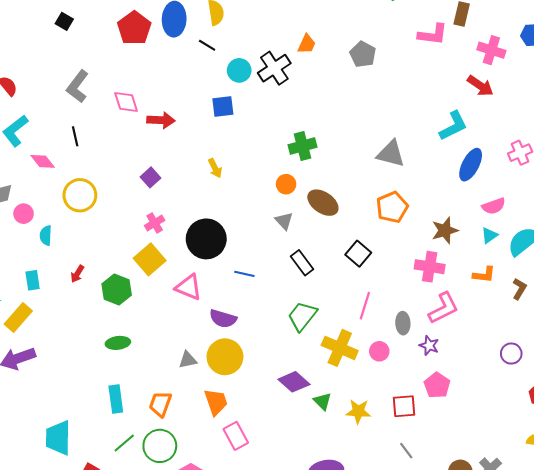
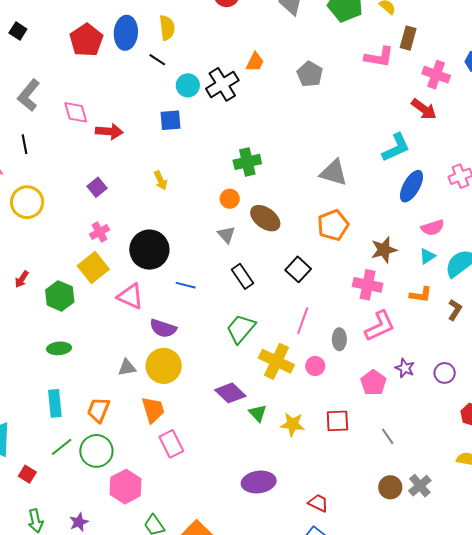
purple star: (429, 345) -> (405, 368), moved
pink pentagon: (437, 385) -> (373, 383), moved
gray line: (406, 451) -> (388, 436), moved

